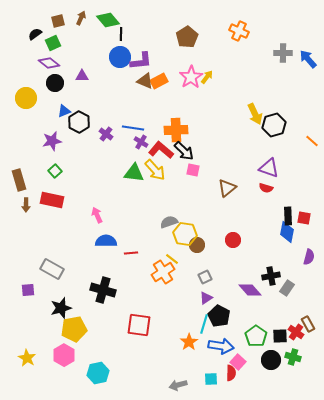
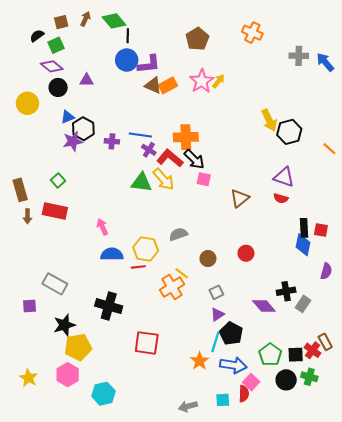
purple cross: (106, 134) -> (112, 141), turned -32
purple star: (52, 141) -> (73, 141), moved
yellow hexagon: (185, 234) -> (146, 249), moved

